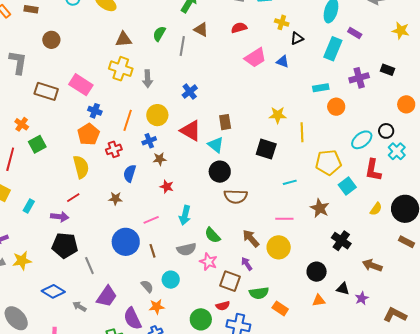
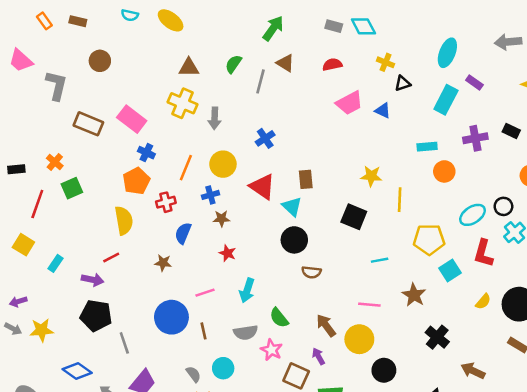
brown semicircle: (236, 196) -> (311, 272), size x0.7
black circle: (317, 272) -> (384, 370), moved

